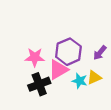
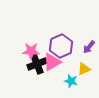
cyan star: (80, 81) -> (71, 81), moved
black cross: (39, 84) -> (37, 64), moved

